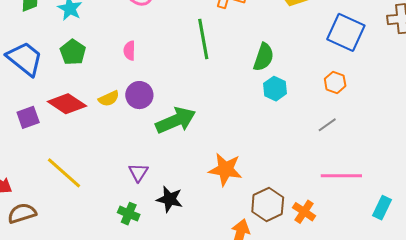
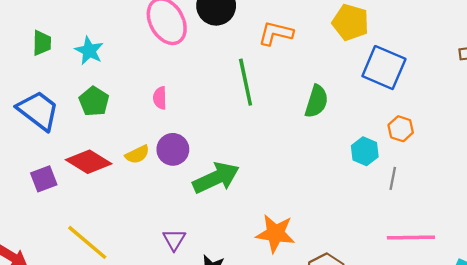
blue square: (346, 32) -> (384, 68), moved
cyan hexagon: (275, 89) -> (365, 151), moved
gray line: (327, 125) -> (393, 178), turned -42

